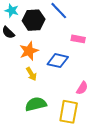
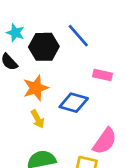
pink semicircle: (82, 88) -> (105, 141), size x1.5

